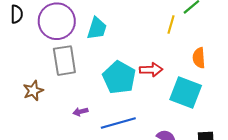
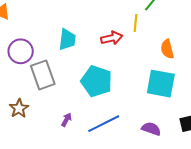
purple circle: (57, 21) -> (21, 51), moved, size x0.7
red arrow: (151, 70) -> (112, 38), moved
purple arrow: (80, 112) -> (67, 120), turned 144

